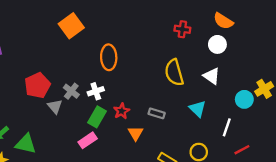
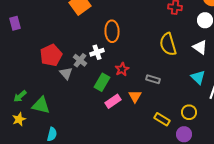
white cross: (96, 91) -> (97, 52), moved
cyan triangle: (198, 109) -> (198, 77), moved
red star: (122, 111) -> (122, 69), moved
pink rectangle: (88, 140) -> (113, 101), moved

